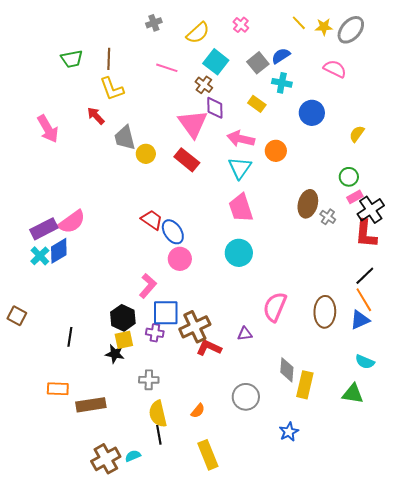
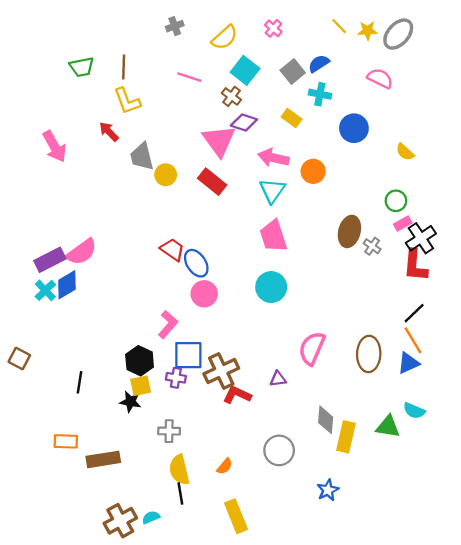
purple diamond: (215, 108) -> (244, 123), turned -70
yellow semicircle: (357, 134) -> (405, 152), turned -84
green triangle: (353, 394) -> (388, 427), moved

